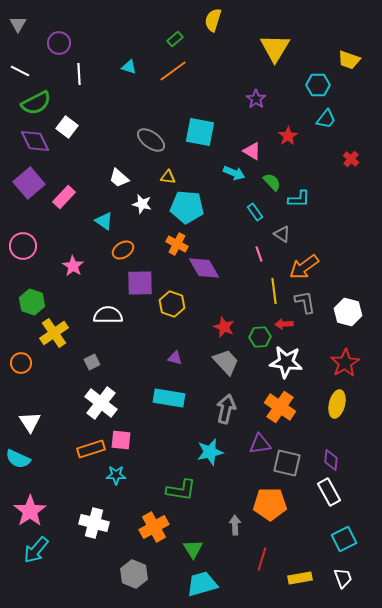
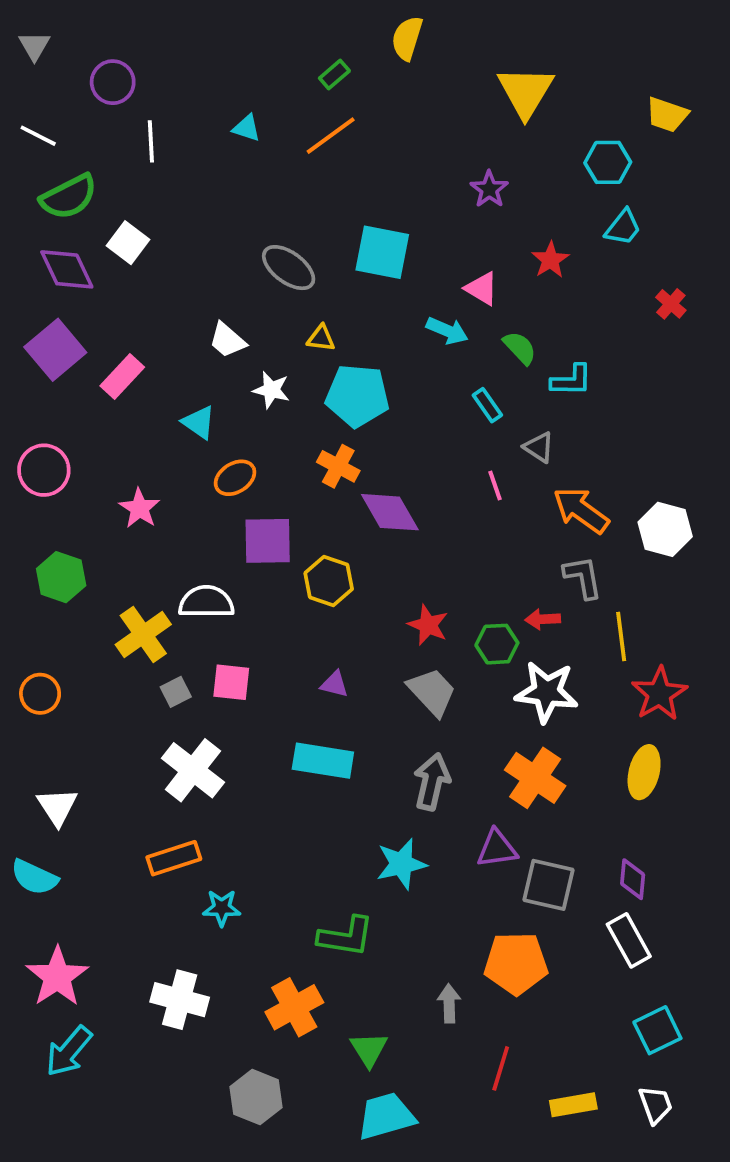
orange arrow: (304, 267) -> (581, 510), turned 72
yellow line: (274, 291) -> (621, 636), moved
white hexagon: (348, 312) -> (665, 529), moved
yellow cross: (54, 333) -> (143, 635), moved
pink square: (121, 440) -> (231, 682), moved

